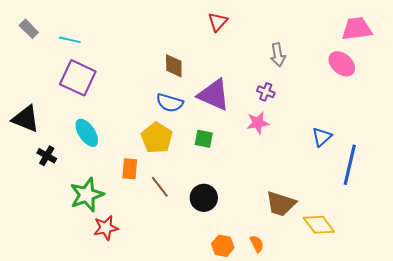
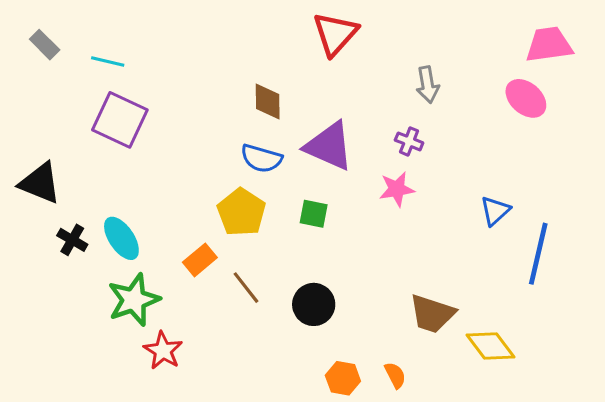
red triangle: (218, 22) -> (335, 34), size x1.5
cyan ellipse: (87, 133) -> (121, 238), moved
orange rectangle: (130, 169) -> (200, 260), turned 45
red star: (106, 228) -> (163, 351), turned -30

